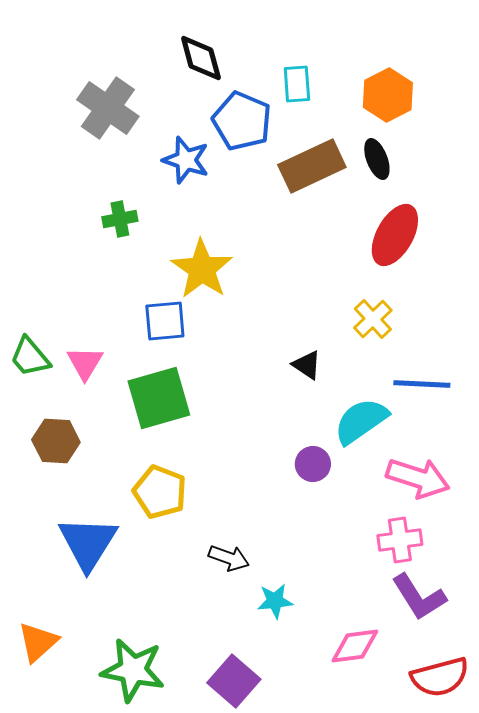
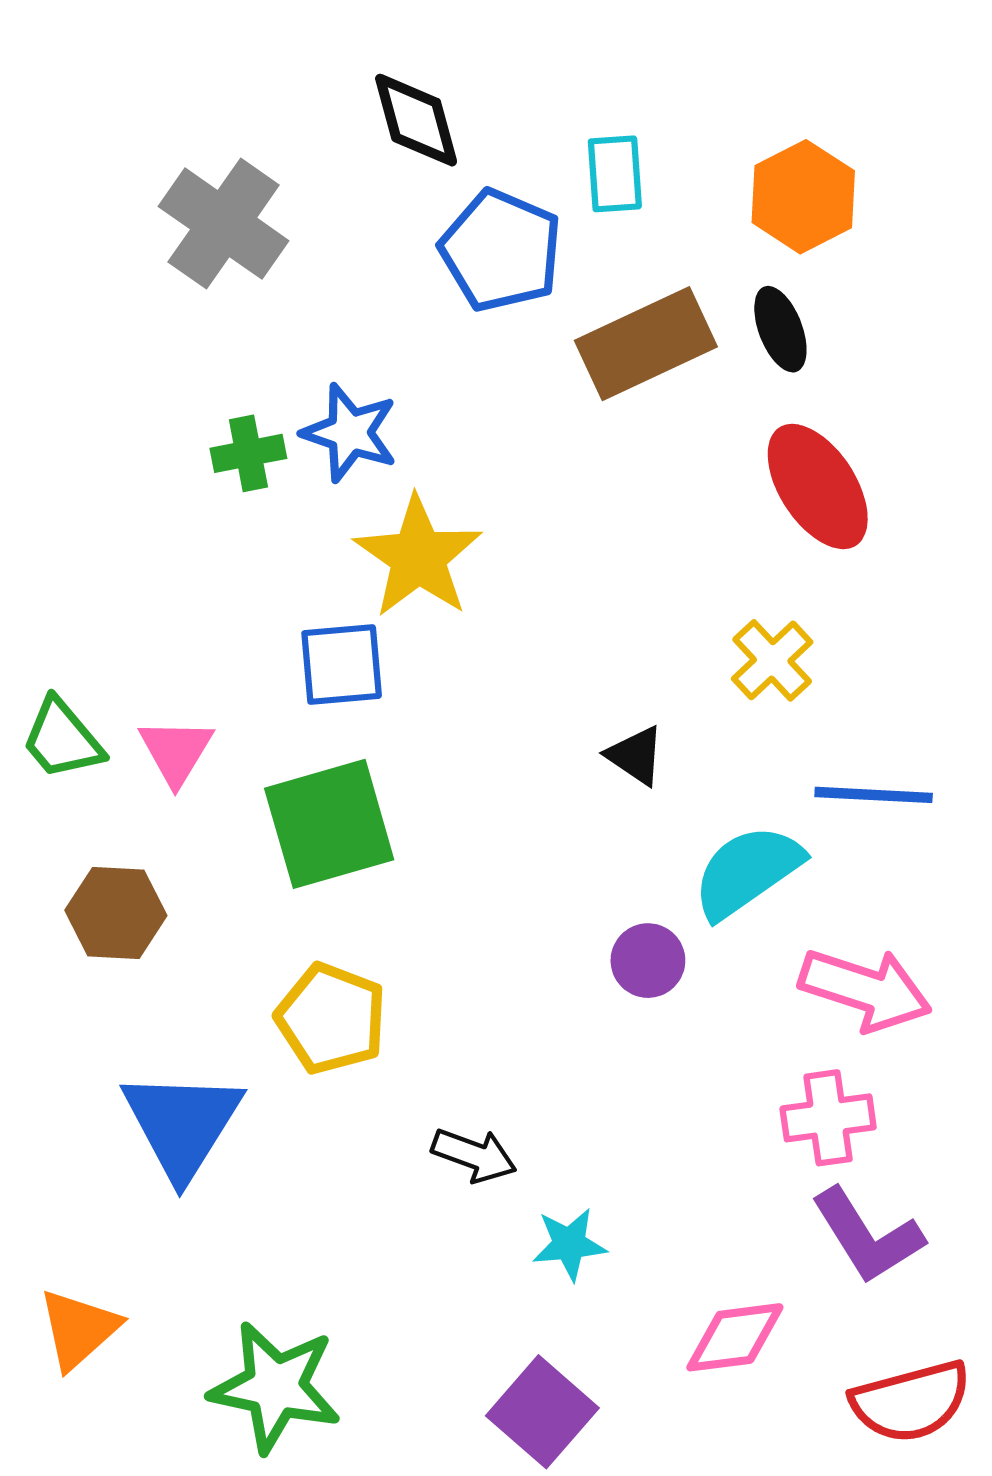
blue star: (186, 160) -> (350, 433), moved
red ellipse: (395, 235) -> (818, 486), turned -62
purple square: (234, 681) -> (542, 1412), moved

